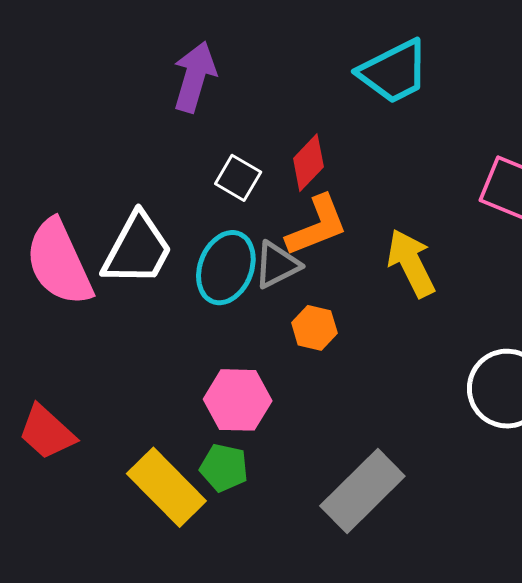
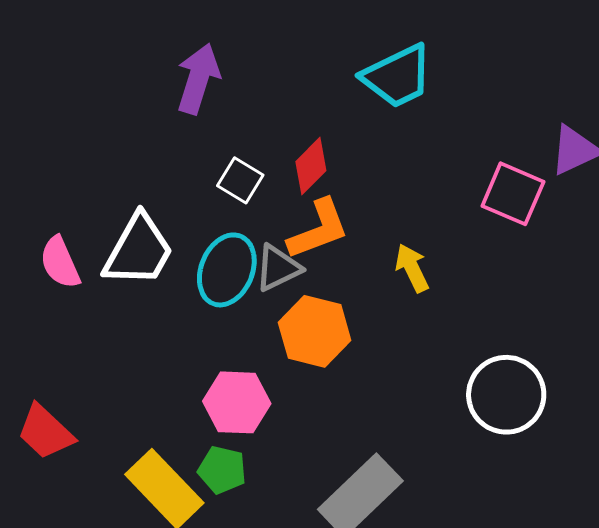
pink semicircle: (59, 263) -> (60, 263), size x0.6
yellow arrow: (411, 263) -> (412, 268), size x0.7
orange hexagon: (314, 328) -> (315, 331), size x1.6

